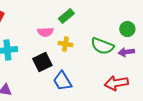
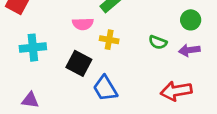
green semicircle: (102, 46) -> (158, 42), size x0.6
black square: (42, 62) -> (79, 63), turned -36

